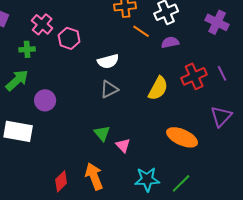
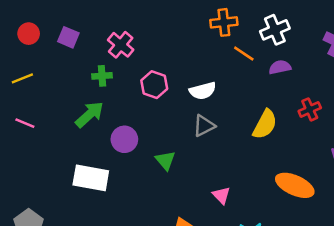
pink hexagon: (69, 38) -> (154, 85), moved
red cross: (194, 76) -> (310, 109), size x0.7
green triangle: (102, 133) -> (165, 160), moved

